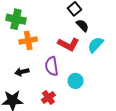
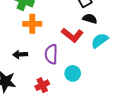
black semicircle: (82, 25) -> (90, 19), turned -40

